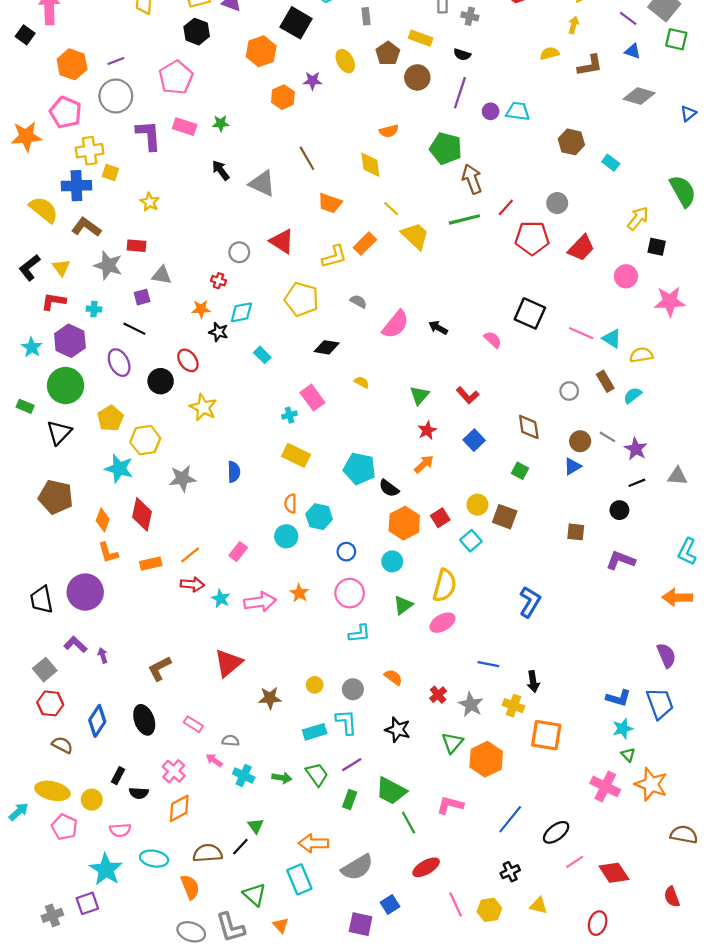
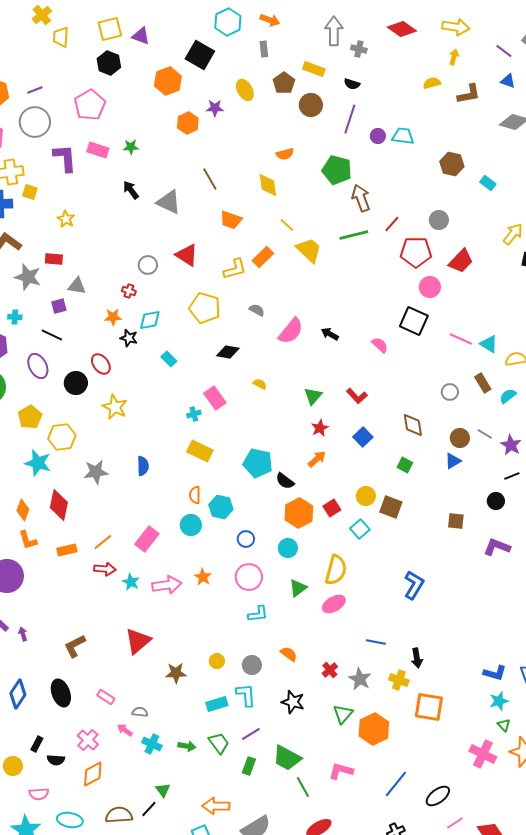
pink circle: (626, 276) -> (430, 287), moved
pink rectangle: (238, 552) -> (147, 539), size x1.4

